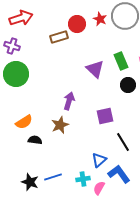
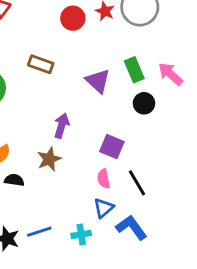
brown rectangle: (59, 37) -> (41, 64), moved, turned 36
purple square: (105, 116) -> (112, 147), turned 36
pink semicircle: (99, 188) -> (104, 179), moved, turned -40

